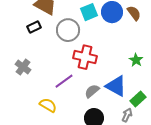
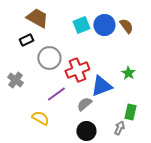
gray circle: (68, 30) -> (49, 58), moved
red cross: (85, 57) -> (77, 70), turned -35
blue triangle: (116, 86) -> (101, 86), moved, turned -50
green rectangle: (138, 99) -> (130, 112), turned -35

